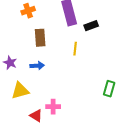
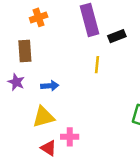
brown rectangle: (40, 38) -> (25, 51), moved
yellow triangle: (20, 91) -> (44, 117), moved

